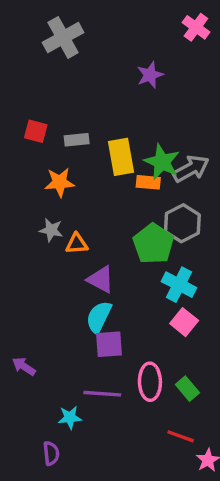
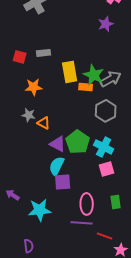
purple star: (150, 75) -> (106, 24), moved
gray rectangle: (77, 140) -> (44, 53), moved
orange triangle: (77, 244) -> (44, 123), turned 32
green pentagon: (153, 244) -> (78, 142), moved
pink square: (184, 322) -> (107, 169), turned 35
green rectangle: (187, 389) -> (116, 202), moved, turned 32
purple line: (102, 394) -> (82, 223), moved
cyan star: (70, 418) -> (40, 210), moved, size x1.6

